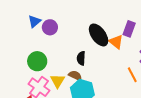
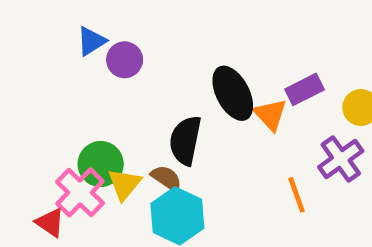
purple rectangle: (129, 29) -> (304, 89), turned 35
black semicircle: (81, 58) -> (185, 140), size x1.5
green circle: (37, 61) -> (101, 164), moved

